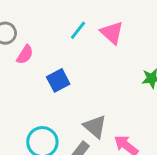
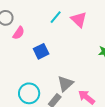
gray triangle: (95, 127) -> (65, 84), turned 36

